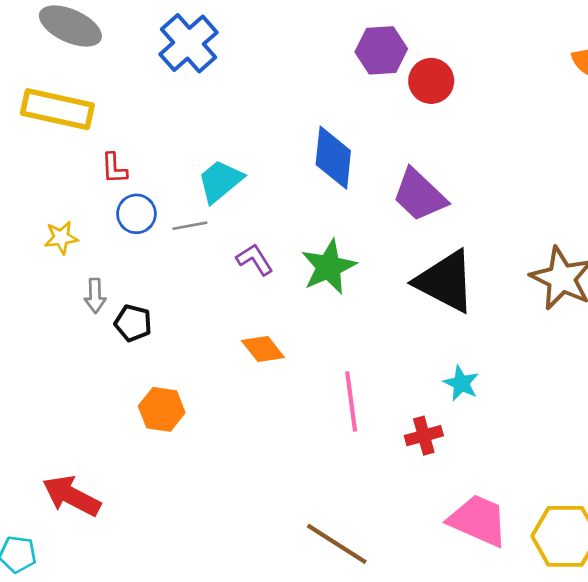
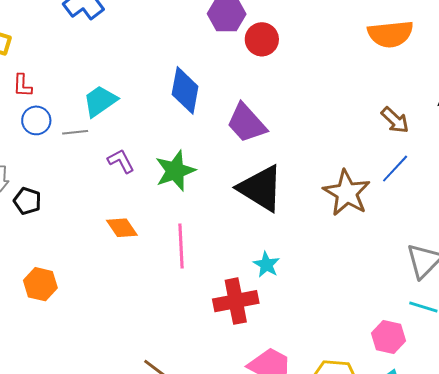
pink line: (351, 401) -> (181, 246), moved
orange hexagon: (162, 409) -> (40, 284), moved
red cross: (424, 436) -> (236, 301), size x1.6

